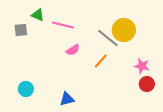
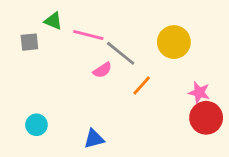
gray line: (108, 38) -> (121, 53), moved
red circle: (147, 84) -> (206, 118), size x1.5

